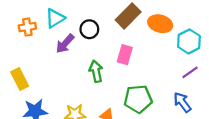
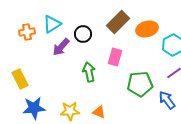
orange ellipse: (160, 24) -> (147, 29), turned -30
green pentagon: (138, 99) -> (140, 84), moved

